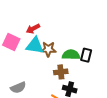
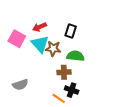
cyan triangle: (35, 46) -> (40, 44), turned 36
black rectangle: (86, 55) -> (71, 31), moved

